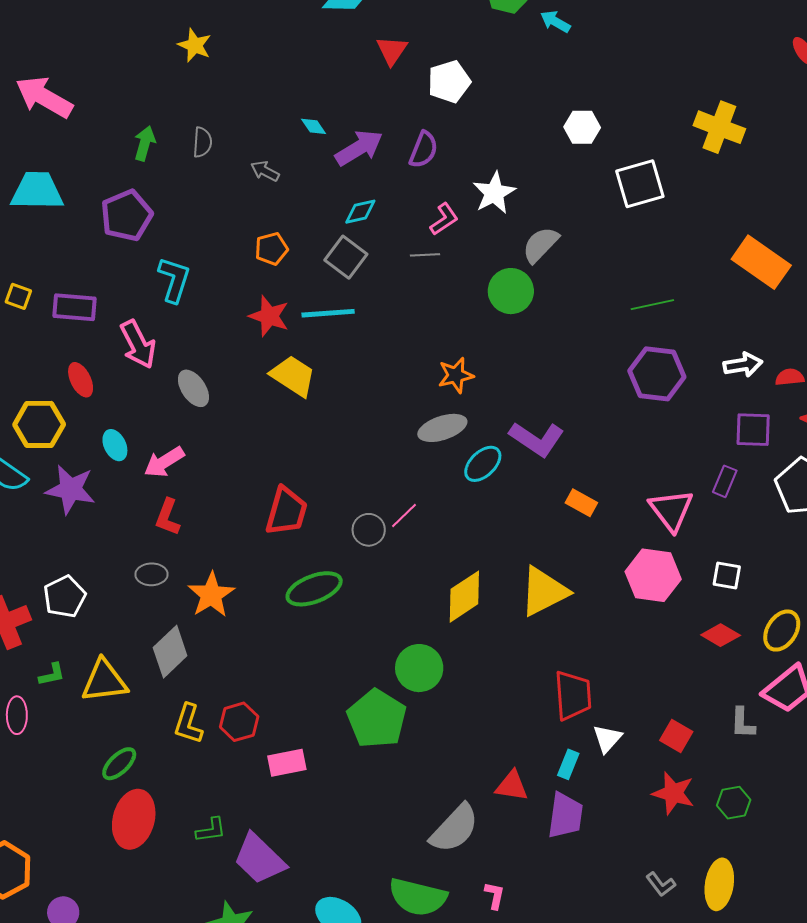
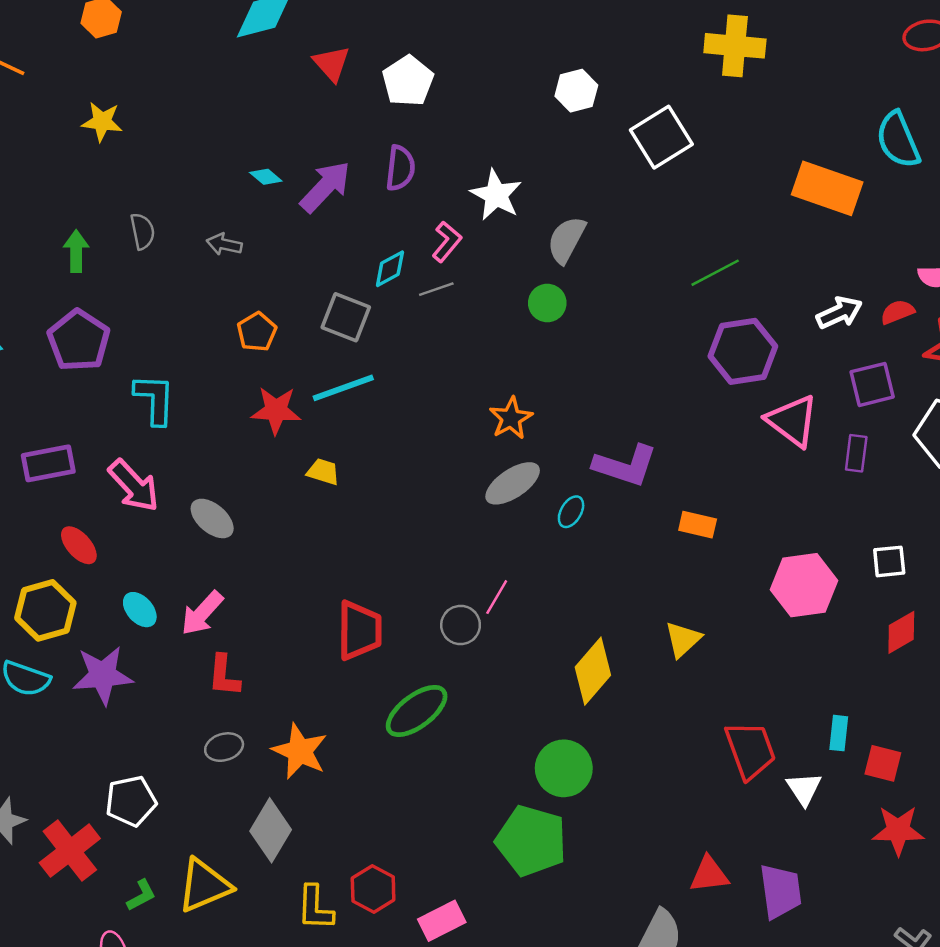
cyan diamond: (360, 212) -> (390, 269), moved
green circle: (511, 291) -> (547, 303), size x0.7
yellow trapezoid: (293, 376) -> (323, 472), size x0.6
cyan ellipse: (483, 464) -> (571, 512), size x0.7
pink triangle: (671, 510) -> (792, 421), moved
yellow triangle: (544, 591) -> (683, 639), size x0.6
white pentagon: (65, 597) -> (131, 801), turned 30
red diamond: (721, 635) -> (901, 632), turned -45
cyan rectangle: (568, 764) -> (839, 733), moved

